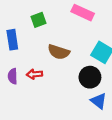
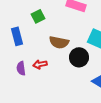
black circle: (90, 77) -> (79, 57), moved

